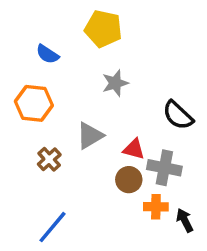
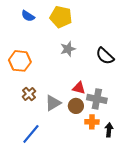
blue semicircle: (47, 54) -> (28, 16), moved
black semicircle: (178, 115) -> (105, 56), moved
gray triangle: (90, 136) -> (53, 103), moved
black arrow: (185, 220) -> (109, 130), turned 32

